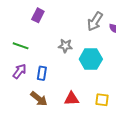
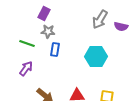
gray star: (65, 46) -> (48, 32), moved
blue rectangle: (42, 73) -> (55, 50), moved

